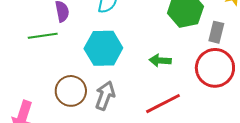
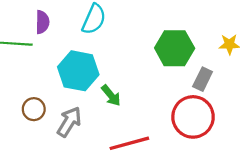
green arrow: (160, 60) -> (111, 95), moved, turned -145
brown circle: (71, 91) -> (34, 109), size x0.7

